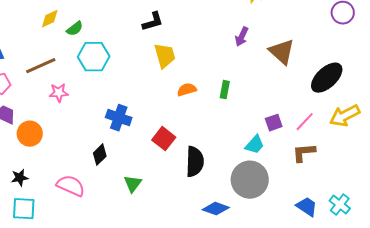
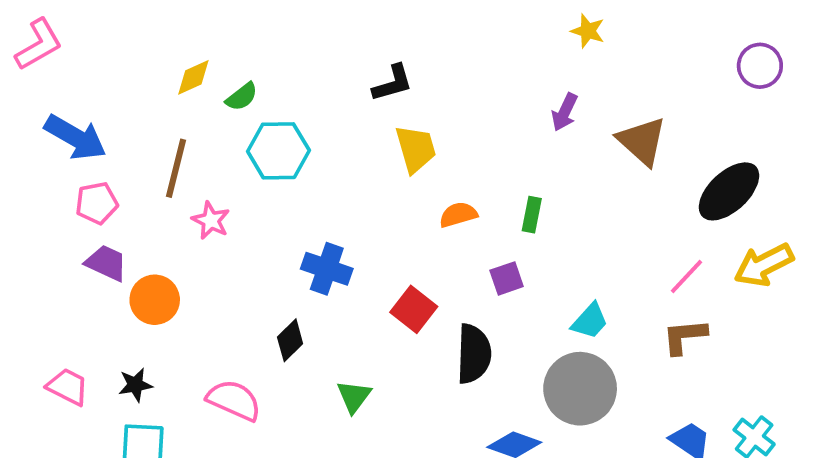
brown line: (41, 66) -> (176, 168), turned -52
pink star: (59, 93) -> (211, 220), turned 30
purple square: (274, 123) -> (507, 278), moved

